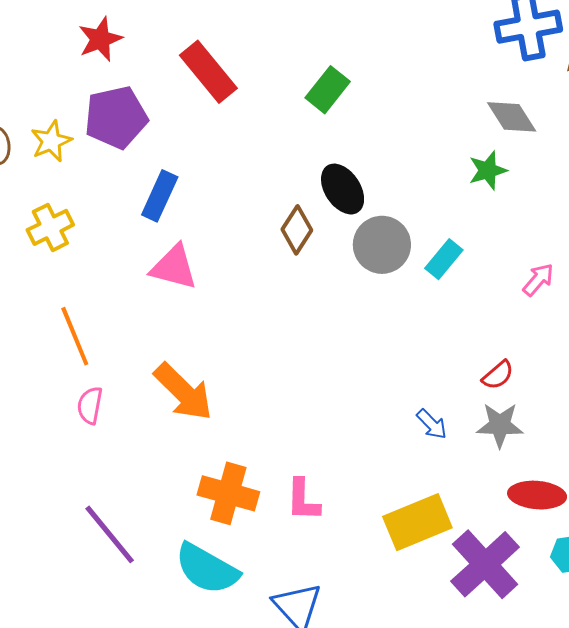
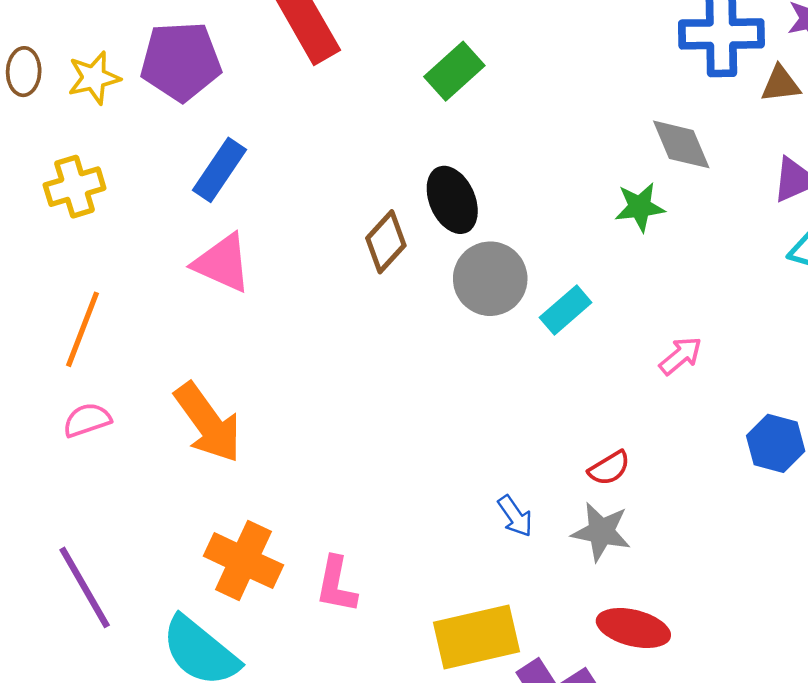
orange line: (75, 336) -> (82, 329), turned 34
pink semicircle: (90, 405) -> (87, 420), turned 51

